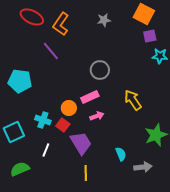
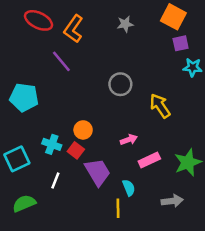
pink rectangle: (90, 97) -> (149, 160), moved
yellow arrow: (133, 100) -> (160, 106), moved
pink arrow: (97, 116) -> (129, 140), moved
cyan semicircle: (121, 154) -> (129, 188), moved
yellow line: (86, 173) -> (118, 208), moved

